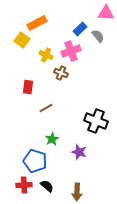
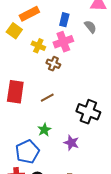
blue rectangle: (80, 29) -> (64, 20), moved, turned -32
red rectangle: (28, 87) -> (15, 92), moved, size x1.6
brown line: (46, 108) -> (47, 98), moved
blue pentagon: (35, 161) -> (27, 152), turned 30

